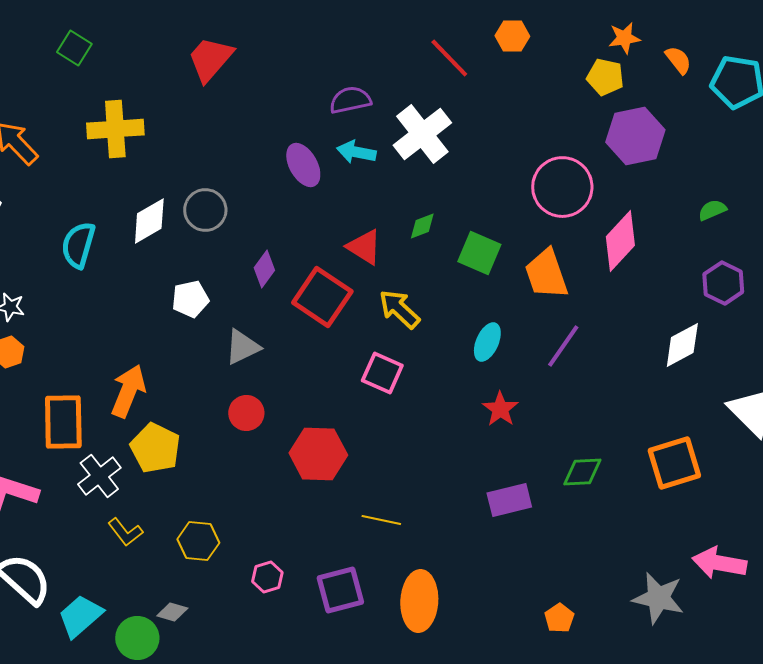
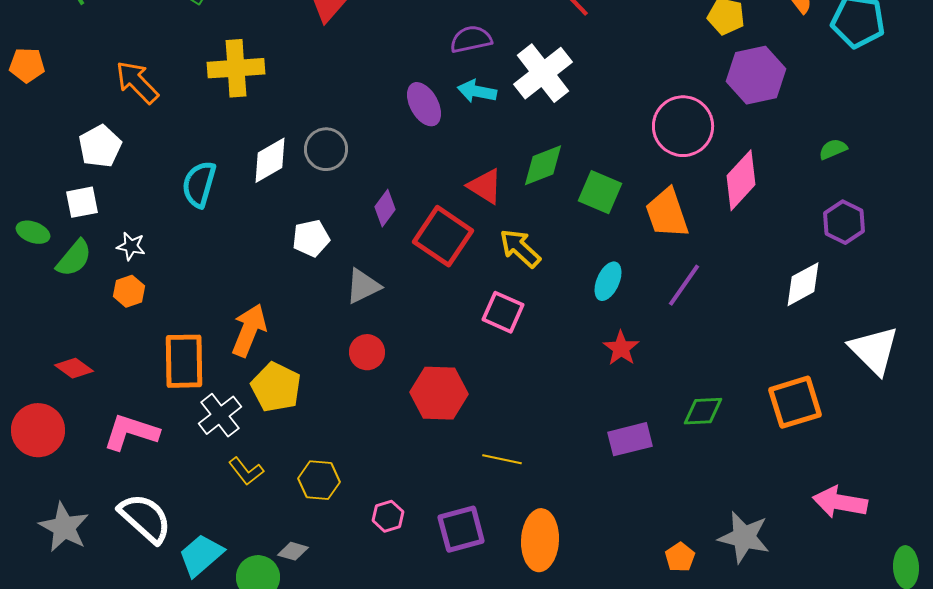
green diamond: (422, 226) -> (543, 165), size x1.6
gray star: (658, 598) -> (744, 537), moved

